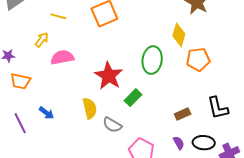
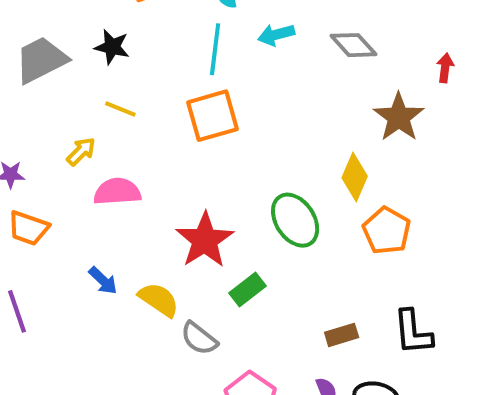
orange pentagon: (198, 59) -> (387, 231), turned 30
green ellipse: (152, 60) -> (295, 220), turned -48
yellow semicircle: (90, 108) -> (159, 300), turned -50
blue arrow: (47, 113) -> (103, 281), moved

